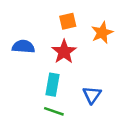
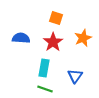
orange square: (68, 21) -> (56, 18), turned 32
orange star: (102, 33) -> (83, 38), moved

